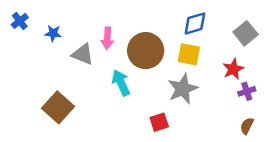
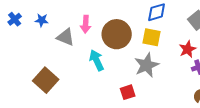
blue cross: (20, 21) -> (15, 19), moved

